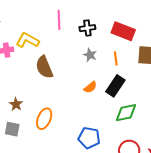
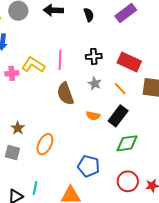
pink line: (59, 20) -> (60, 60), moved
orange line: (116, 59) -> (120, 89), turned -40
brown semicircle: (44, 67) -> (65, 94), moved
orange semicircle: (90, 87) -> (93, 116), turned 48

